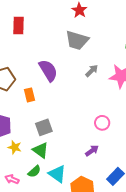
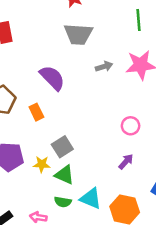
gray arrow: (92, 71) -> (104, 67), turned 40
yellow star: (15, 147) -> (42, 164), moved
green semicircle: (34, 171) -> (63, 202), turned 64

